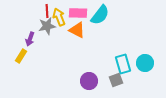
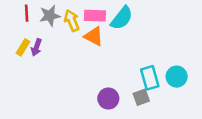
red line: (47, 11) -> (27, 13), moved
gray star: (47, 26) -> (50, 16), moved
yellow rectangle: (21, 56) -> (23, 47), moved

